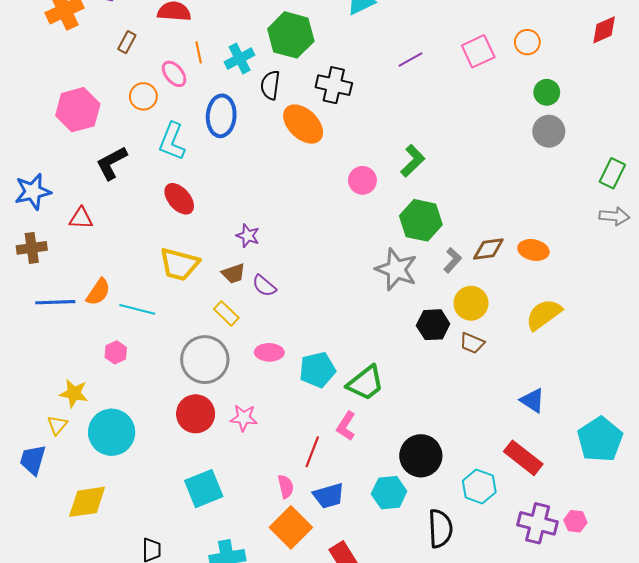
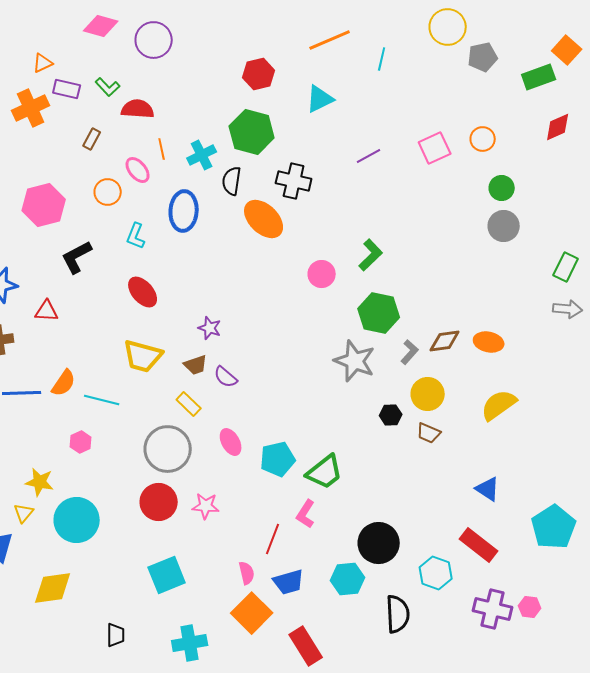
cyan L-shape: (172, 141) -> (136, 236), size x0.7
black hexagon: (433, 325) -> (391, 415), size x0.7
pink ellipse: (269, 352) -> (231, 442), turned 60

